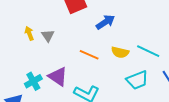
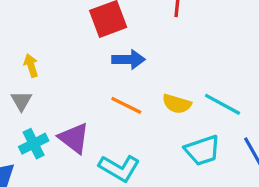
blue arrow: (105, 22) -> (128, 59), moved, turned 30
gray triangle: (48, 36) -> (21, 101), moved

